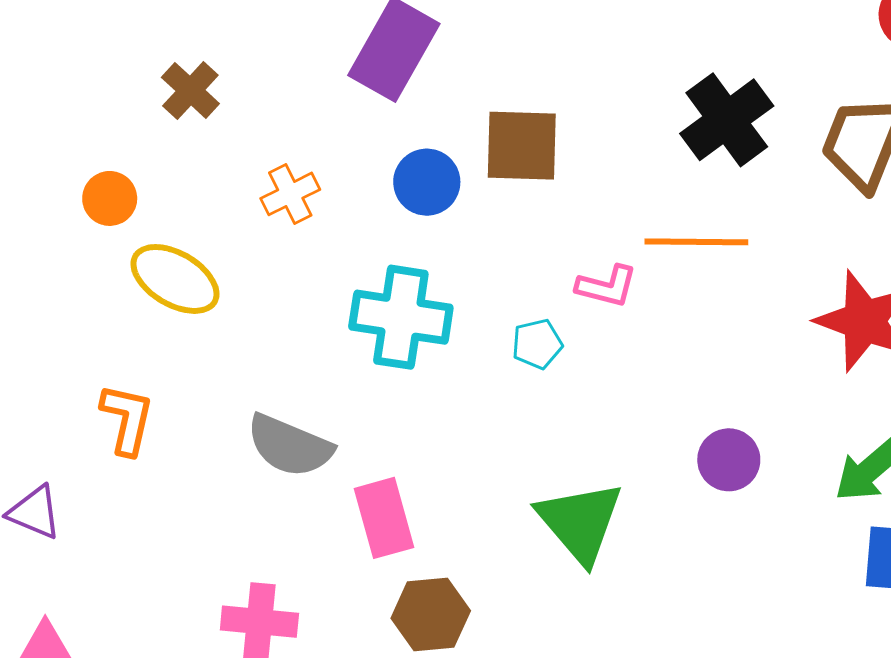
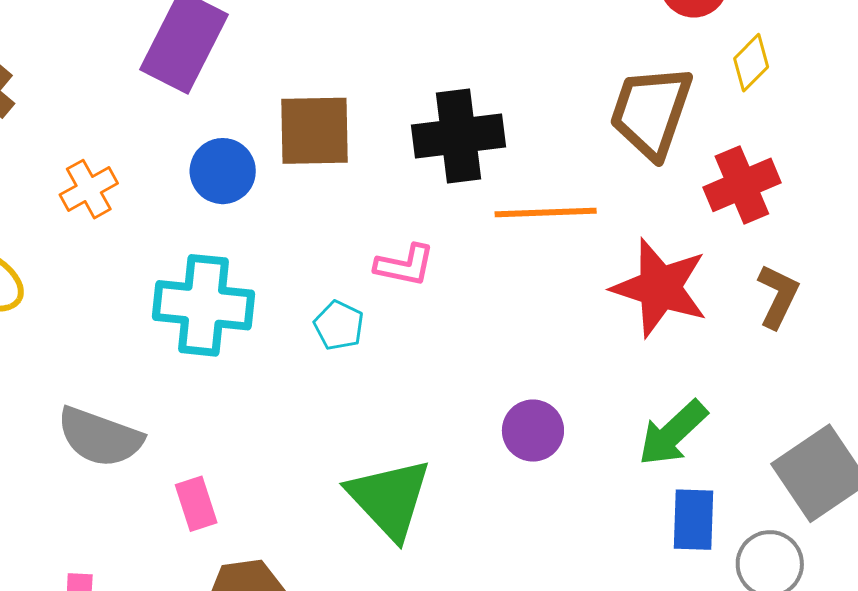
black cross: (727, 120) -> (458, 136), moved, turned 32
orange line: (696, 242) -> (546, 213), moved
cyan pentagon: (537, 344) -> (339, 325), turned -30
pink rectangle: (384, 518) -> (196, 504), size x0.7

